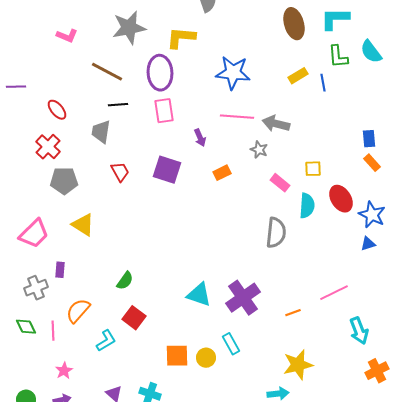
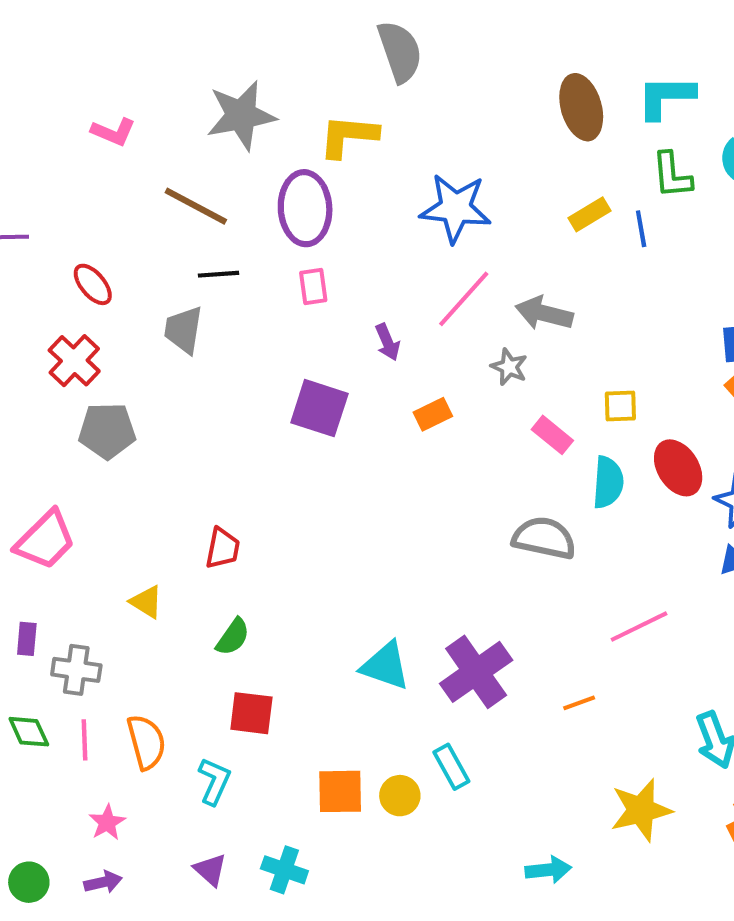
pink rectangle: (164, 111) -> (313, 287), size x0.7
pink line: (237, 117) -> (464, 299), turned -52
red trapezoid: (120, 172) -> (223, 548), moved, turned 40
yellow triangle: (83, 225) -> (146, 602), moved, size x0.7
gray semicircle: (276, 233) -> (544, 538), turned -84
purple rectangle: (60, 270) -> (27, 639), moved
gray cross: (36, 288) -> (76, 670), moved, turned 30
pink line: (334, 293) -> (639, 627), moved
orange semicircle: (78, 311) -> (146, 742), moved, turned 124
red square: (134, 318) -> (251, 713), turned -30
cyan L-shape: (106, 341) -> (214, 781), moved, turned -35
yellow star: (298, 365) -> (641, 810), moved

